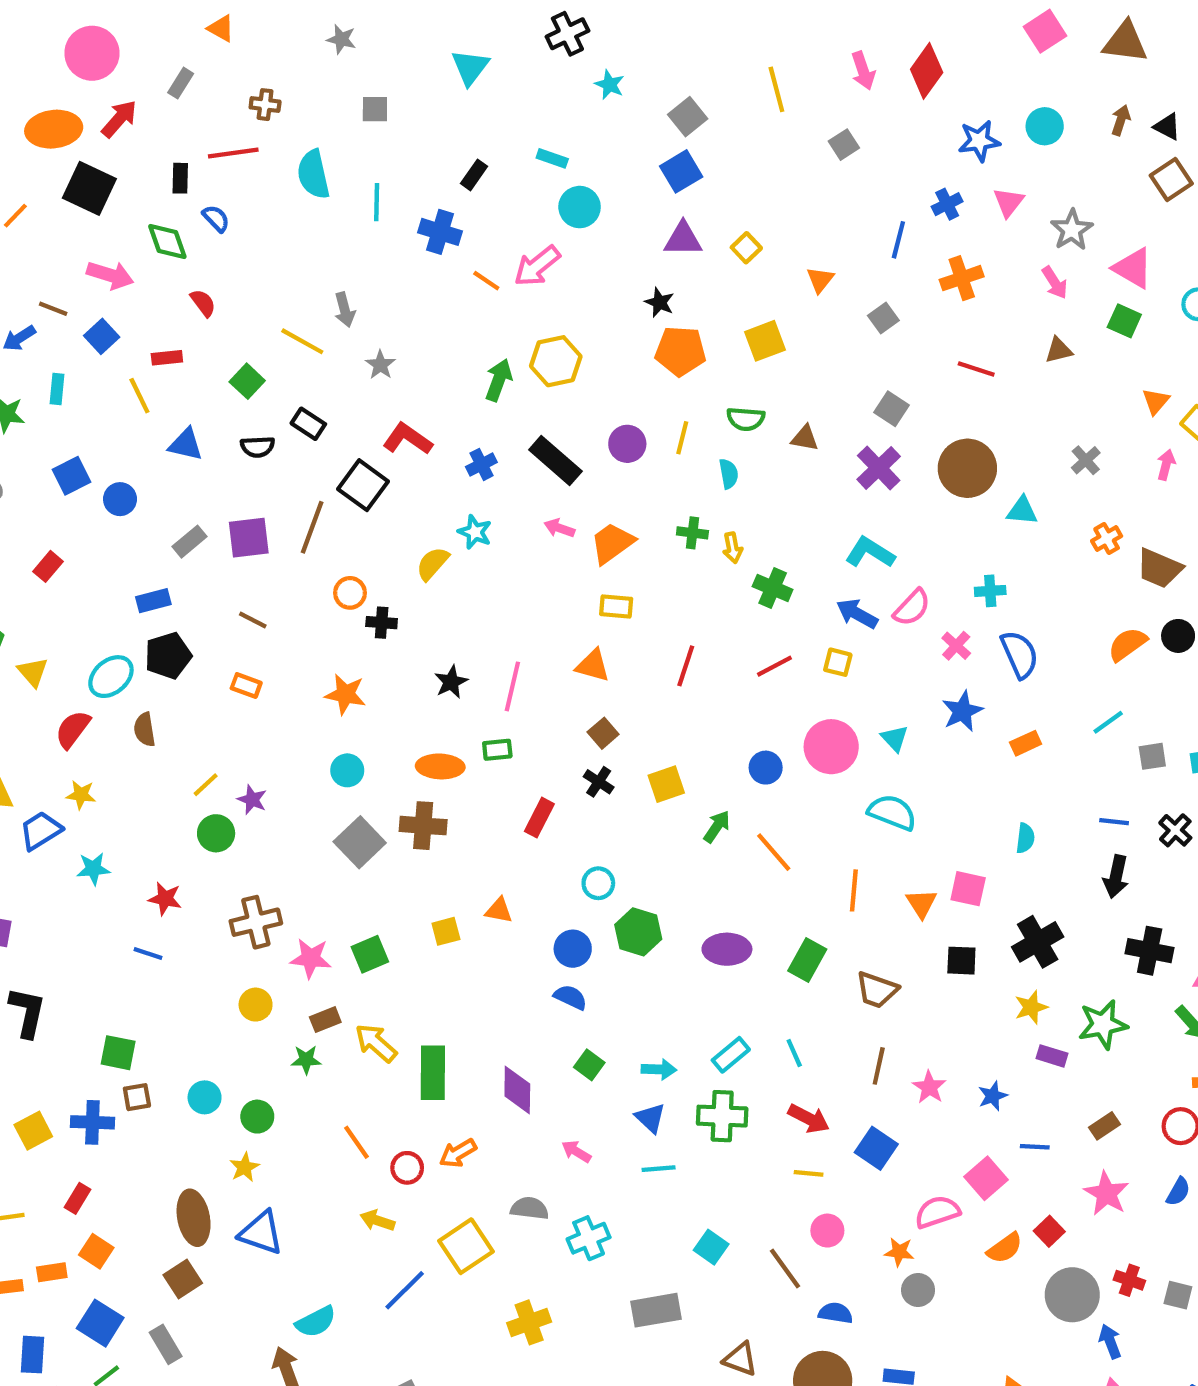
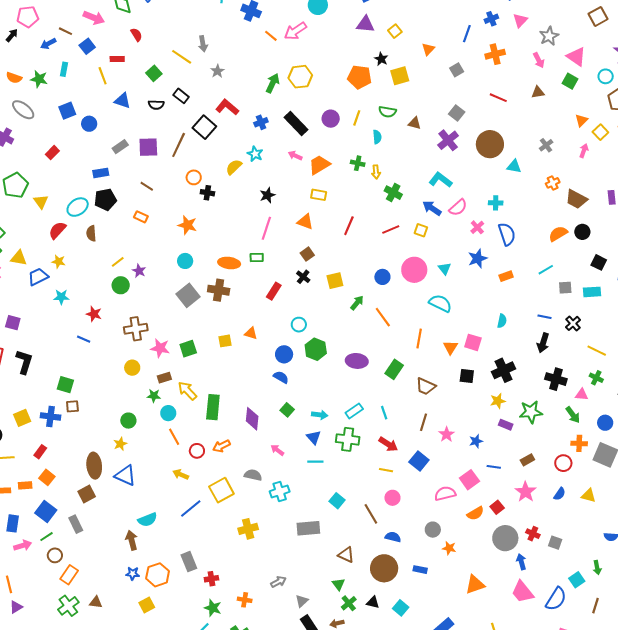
black star: (659, 302) -> (381, 59), moved
black star: (451, 682) -> (267, 195), moved
cyan circle: (205, 1097) -> (168, 413), moved
orange star: (899, 1252) -> (449, 548), moved

